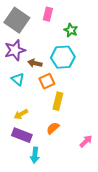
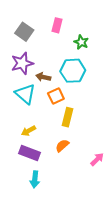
gray square: (17, 20) -> (24, 32), size x0.7
cyan triangle: (18, 79) -> (25, 94), size x1.5
cyan arrow: (35, 155) -> (35, 179), moved

